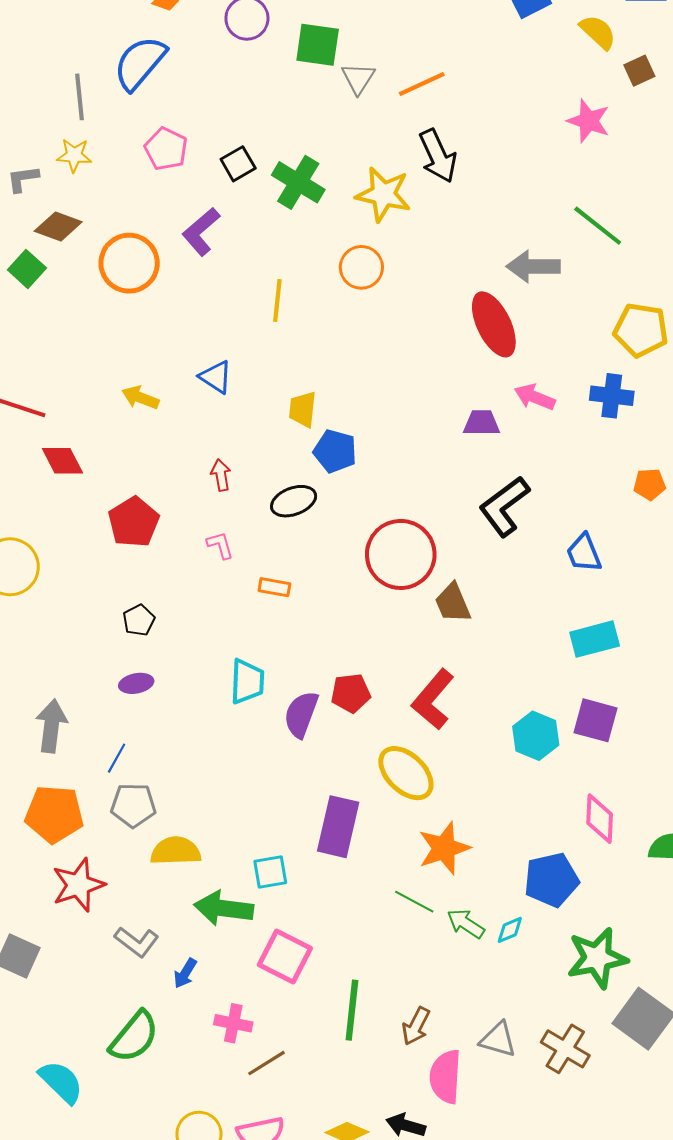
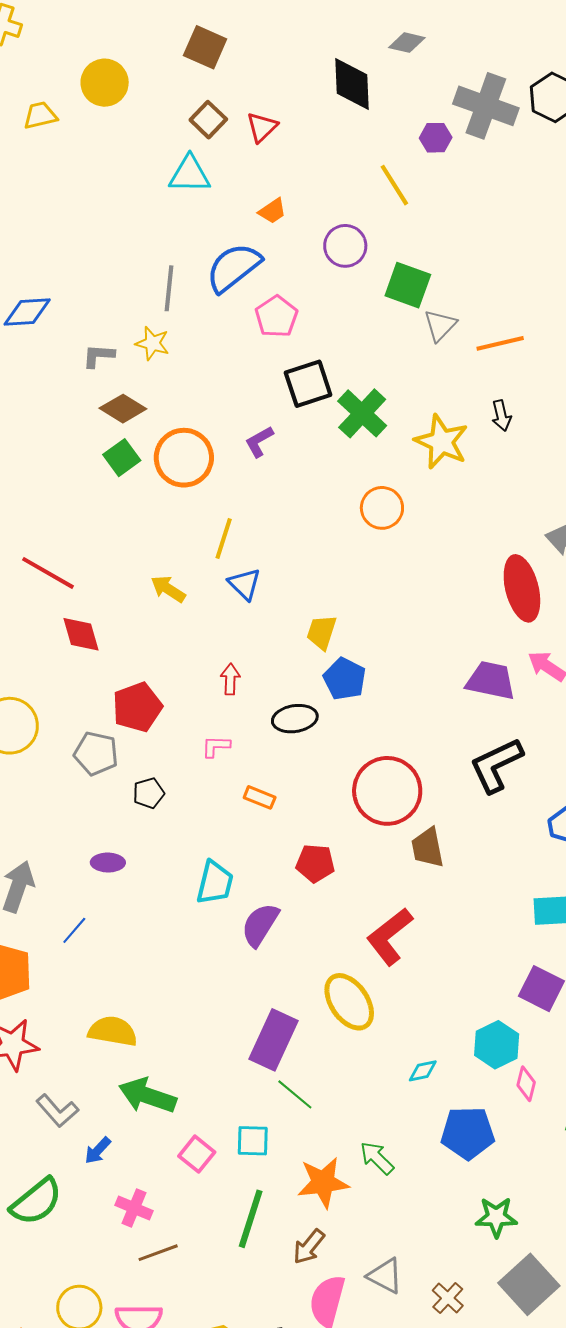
pink pentagon: (166, 149) -> (276, 317), moved
black arrow: (438, 156) -> (501, 416), size x0.6
black square: (238, 164) -> (308, 384), size x1.4
purple L-shape: (201, 232) -> (259, 442), size x0.7
orange circle: (361, 267) -> (382, 508), moved
green square: (27, 269) -> (122, 458), moved
yellow line: (277, 300) -> (224, 538), moved
purple trapezoid: (482, 423) -> (491, 681), size x1.4
pink L-shape: (220, 545) -> (216, 746), turned -84
black pentagon: (139, 620) -> (149, 793), moved
red pentagon: (351, 693) -> (315, 863), moved
cyan hexagon: (536, 736) -> (497, 1045), moved
gray pentagon: (133, 805) -> (96, 754), moved
pink diamond: (600, 819) -> (526, 1084), size x0.7
orange star: (444, 848) -> (323, 1182), moved
cyan square: (270, 872) -> (253, 1141), moved
green line: (414, 902) -> (295, 1094), moved
cyan diamond: (510, 930) -> (423, 1071), moved
pink square: (285, 957) -> (197, 1154), size x0.7
green star: (597, 958) -> (496, 1217), size x0.7
brown cross: (565, 1049) -> (448, 1298), size x0.7

